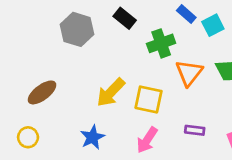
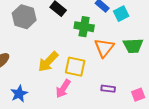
green cross: (161, 43) -> (84, 27), turned 30
blue star: (92, 137) -> (19, 94), moved
pink arrow: (147, 140) -> (63, 89), moved

